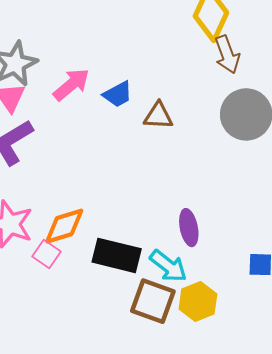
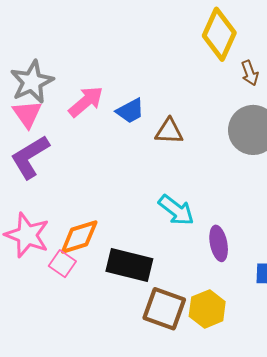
brown arrow: (227, 55) -> (250, 73), moved, size x0.7
purple ellipse: (189, 228) -> (219, 243), moved
cyan arrow: (168, 266) -> (176, 210), moved

